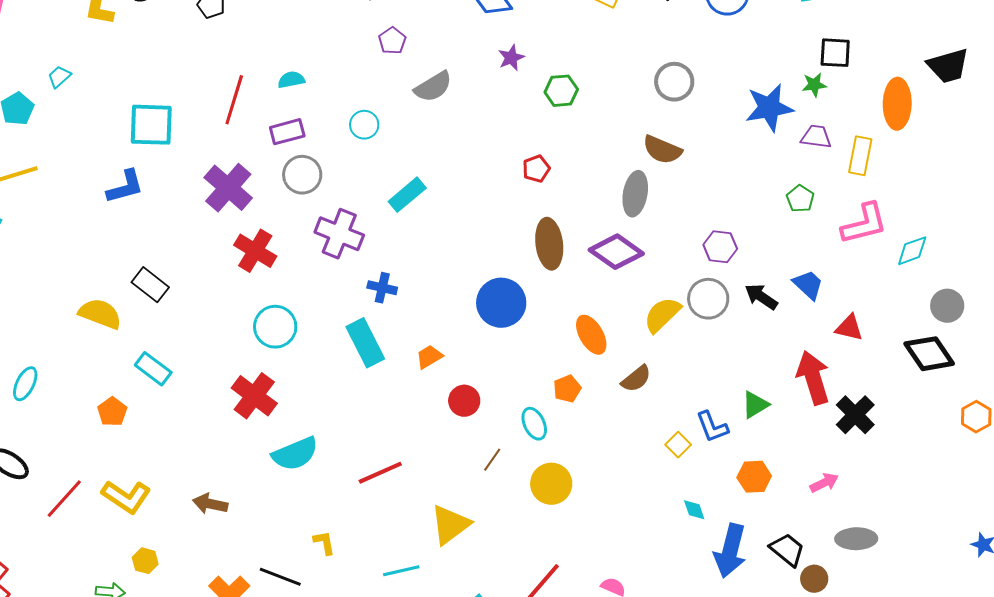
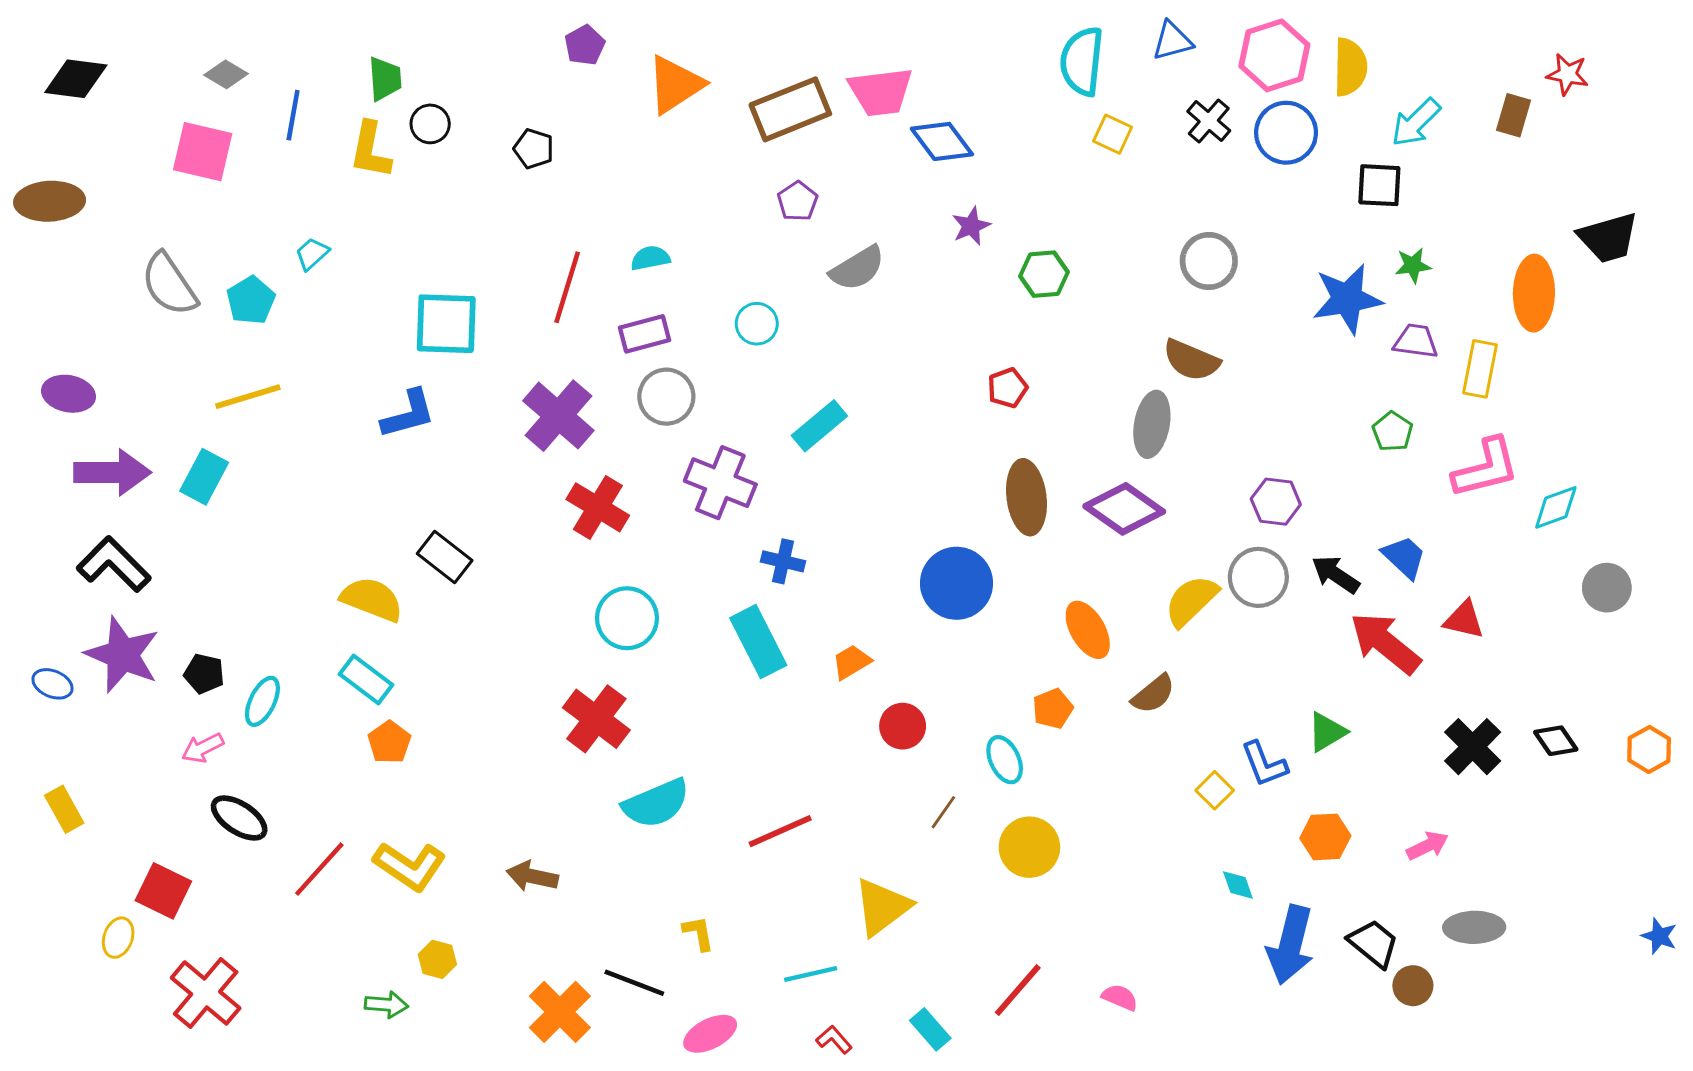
black square: (835, 53) -> (1379, 185), moved
black diamond: (929, 354) -> (1556, 741), moved, size x0.6
cyan rectangle: (153, 369) -> (366, 679), moved
red arrow: (813, 378) -> (1385, 643), moved, turned -34

